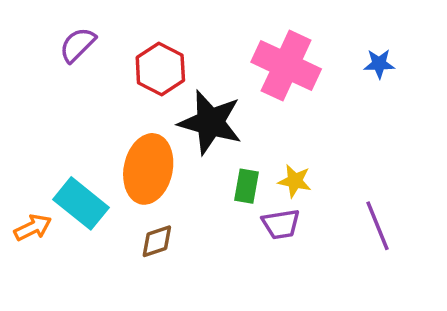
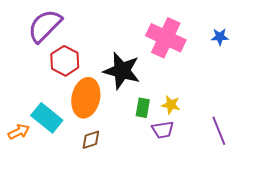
purple semicircle: (78, 45) -> (45, 26), size x1.6
red hexagon: (160, 69) -> (65, 61), moved

